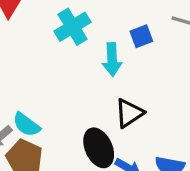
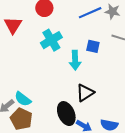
blue square: (141, 36) -> (93, 46), turned 32

